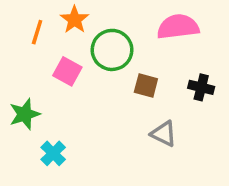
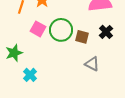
green circle: (112, 50) -> (61, 30), moved
black cross: (201, 87) -> (106, 32), moved, turned 32

